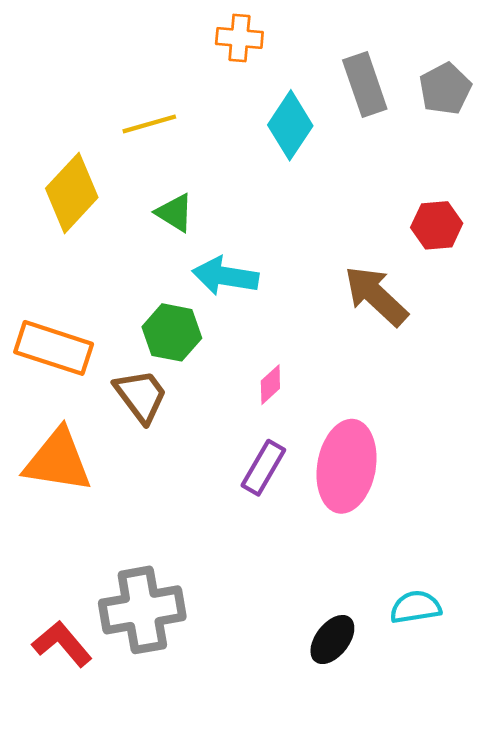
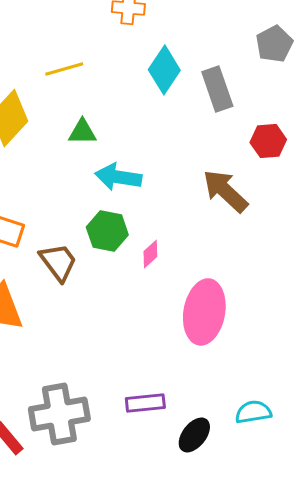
gray rectangle: (365, 85) -> (217, 89), moved
green triangle: (175, 213) -> (82, 132), turned -32
green hexagon: (172, 332) -> (107, 231), moved
purple rectangle: (263, 468) -> (145, 403), moved, turned 54

